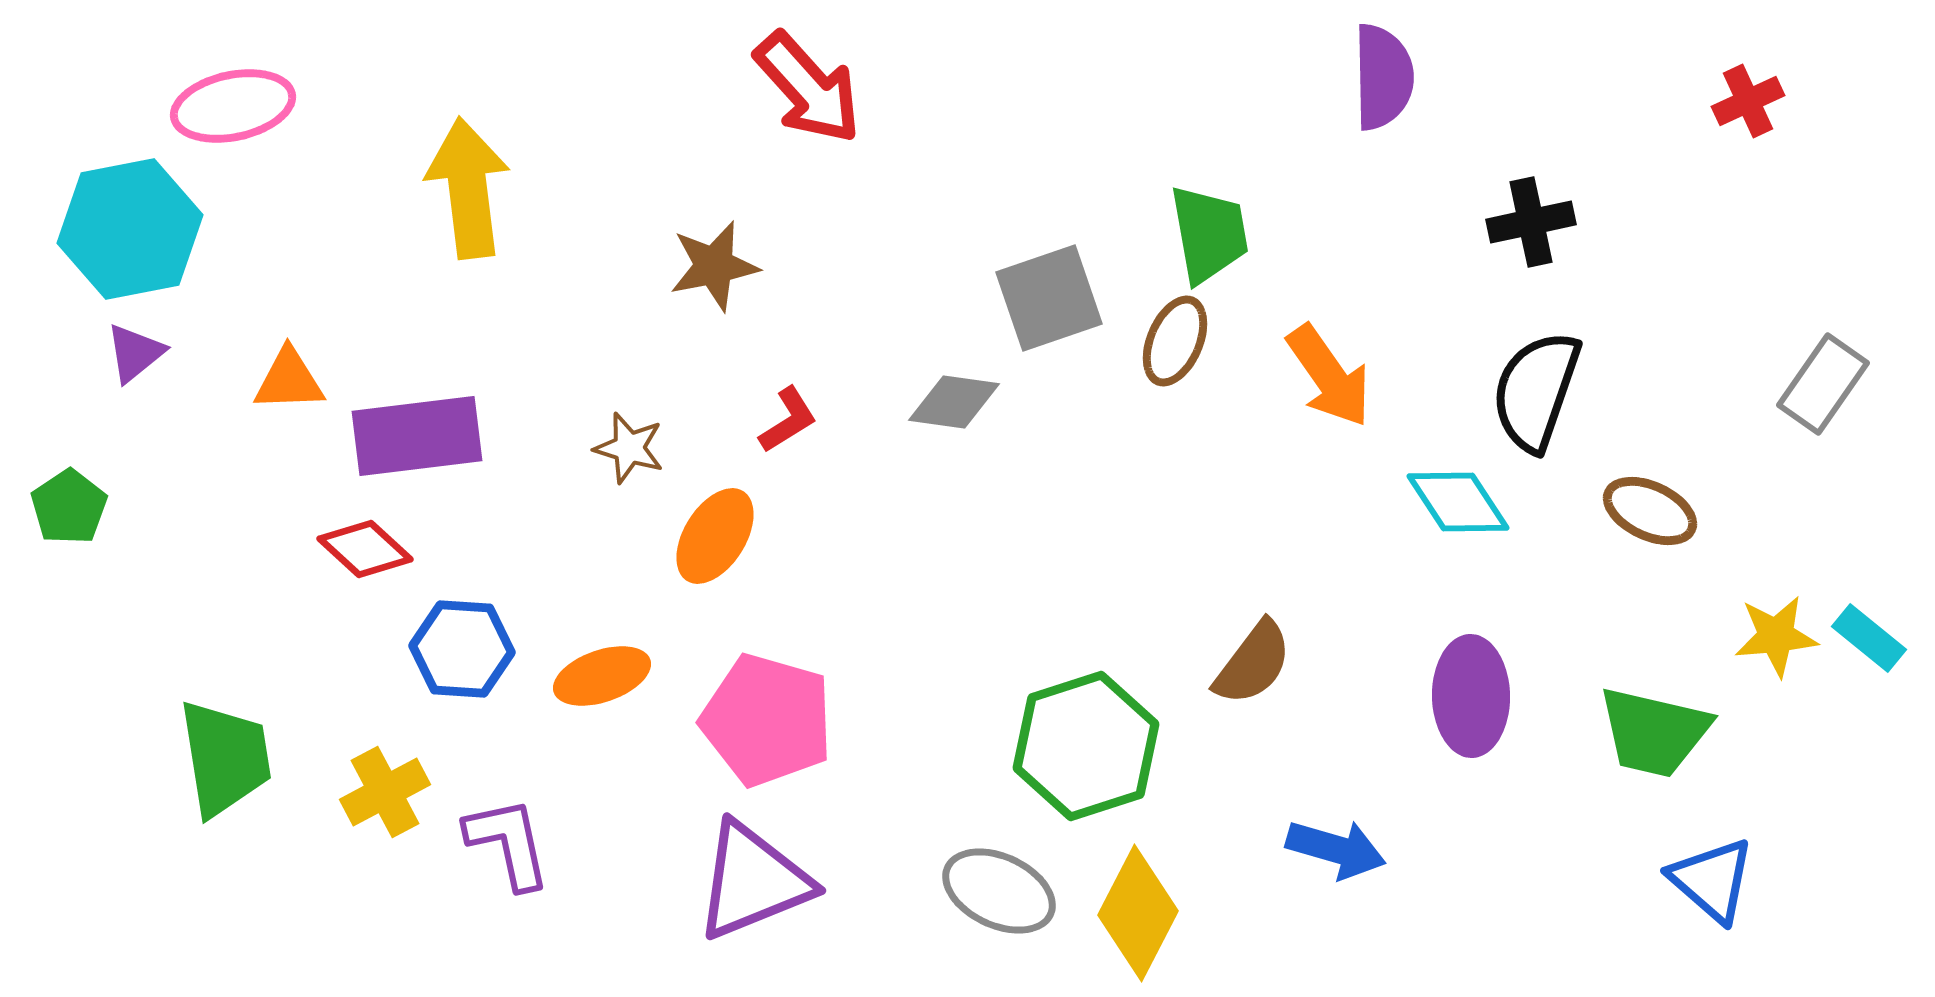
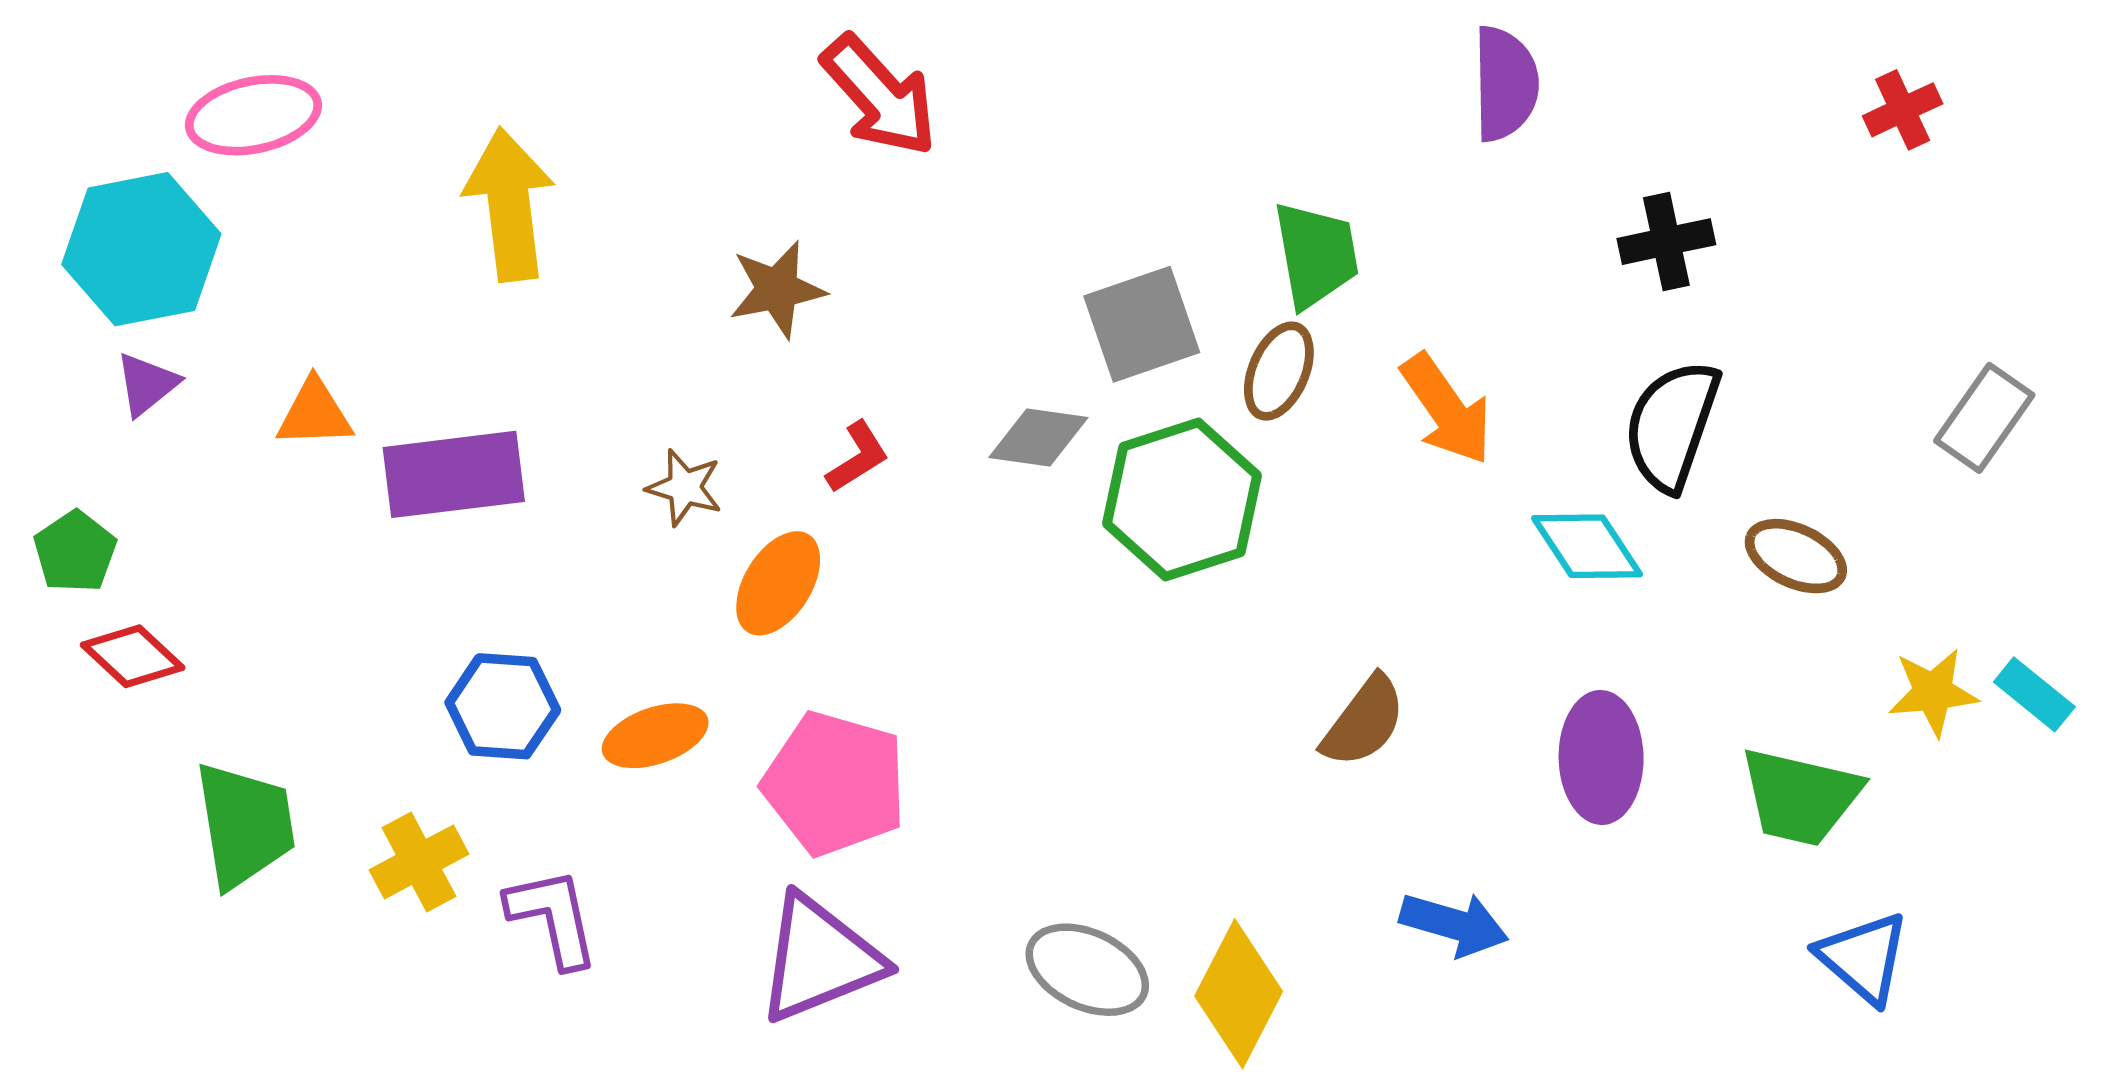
red diamond: (365, 549) -> (133, 656), moved
green hexagon: (1086, 746) -> (1182, 500), moved

